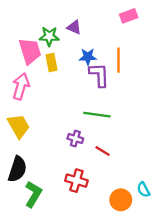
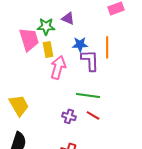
pink arrow: (21, 86) -> (58, 67), moved
red line: (103, 151) -> (93, 115), moved

